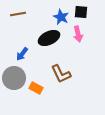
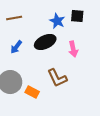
pink arrow: (78, 34) -> (73, 49), moved
blue arrow: (22, 54) -> (16, 47), moved

